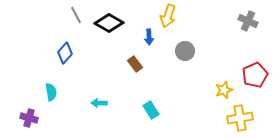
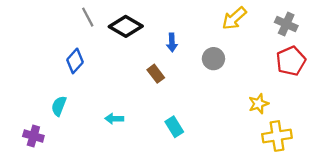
yellow arrow: (168, 16) -> (234, 18), moved, turned 30
red pentagon: (255, 75) -> (291, 61), moved
cyan semicircle: (51, 92) -> (59, 106), turned -150

